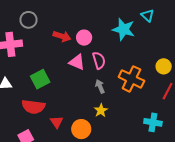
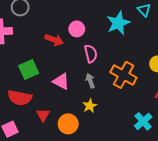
cyan star: (124, 29) -> (118, 23), turned 30
red arrow: (62, 36) -> (54, 40), moved
pink triangle: (77, 62) -> (61, 81), moved
cyan cross: (153, 122) -> (143, 121), turned 36

